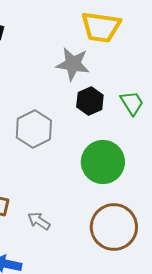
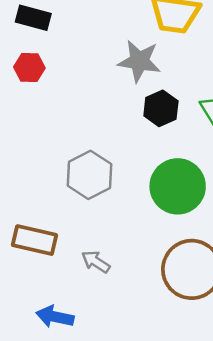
gray hexagon: (34, 129) -> (89, 175), moved

